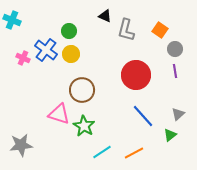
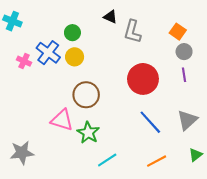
orange square: (160, 30) -> (178, 32), moved
gray triangle: (178, 114) -> (187, 120), size x1.5
green triangle: (170, 135) -> (196, 155), moved
orange line: (134, 153) -> (157, 161), moved

